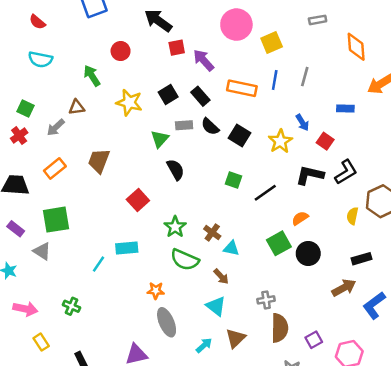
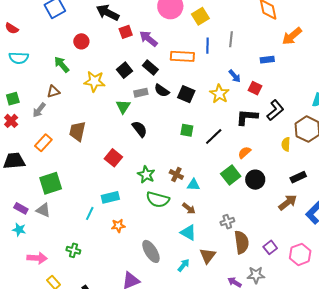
green square: (26, 108) -> (13, 99), turned -32
purple rectangle: (16, 229) -> (21, 208), moved
orange star: (156, 291) -> (118, 226), moved

